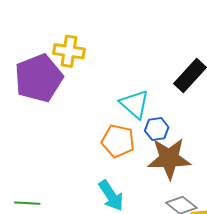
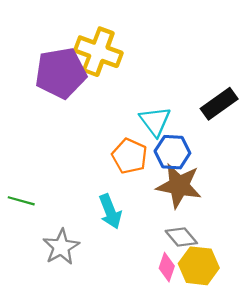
yellow cross: (69, 51) -> (98, 52), size x1.4
blue hexagon: (157, 129) -> (172, 152), size x1.4

